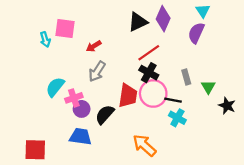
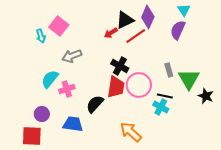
pink square: (65, 28) -> (59, 26), turned 30
red arrow: (94, 46) -> (111, 33), moved
red line: (149, 53) -> (136, 36), moved
gray arrow: (97, 71) -> (72, 56), moved, turned 36
black cross: (149, 73) -> (120, 66), moved
green triangle: (208, 87) -> (189, 79), size x1.6
black line: (173, 100) -> (165, 96), moved
purple circle: (82, 109) -> (42, 114), moved

